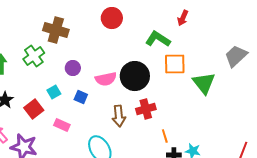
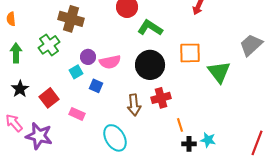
green L-shape: (158, 39) -> (150, 28), moved
pink semicircle: (106, 79) -> (110, 62), moved
cyan square: (54, 92) -> (76, 72), moved

